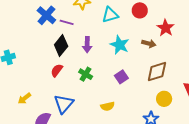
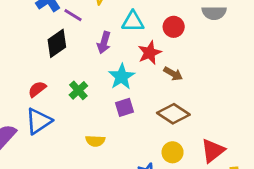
red star: (166, 28) -> (150, 53), moved
purple arrow: (87, 45) -> (104, 43), moved
cyan star: (120, 45) -> (122, 77), moved
red semicircle: (57, 70) -> (37, 89), moved
brown diamond: (157, 72) -> (173, 114), turned 35

